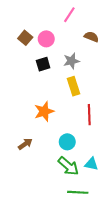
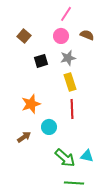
pink circle: (46, 39) -> (61, 36), moved
orange star: (44, 111) -> (31, 104), moved
red line: (89, 115) -> (72, 109), moved
cyan circle: (67, 142) -> (49, 127), moved

